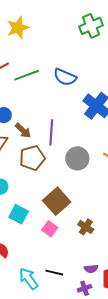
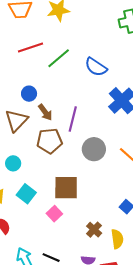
green line: (27, 75) -> (59, 58), turned -30
brown square: (57, 201) -> (66, 188), turned 32
brown cross: (86, 227) -> (94, 230), moved

